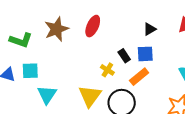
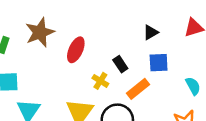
red ellipse: (93, 26) -> (76, 50), moved
blue square: (145, 54) -> (159, 63), moved

